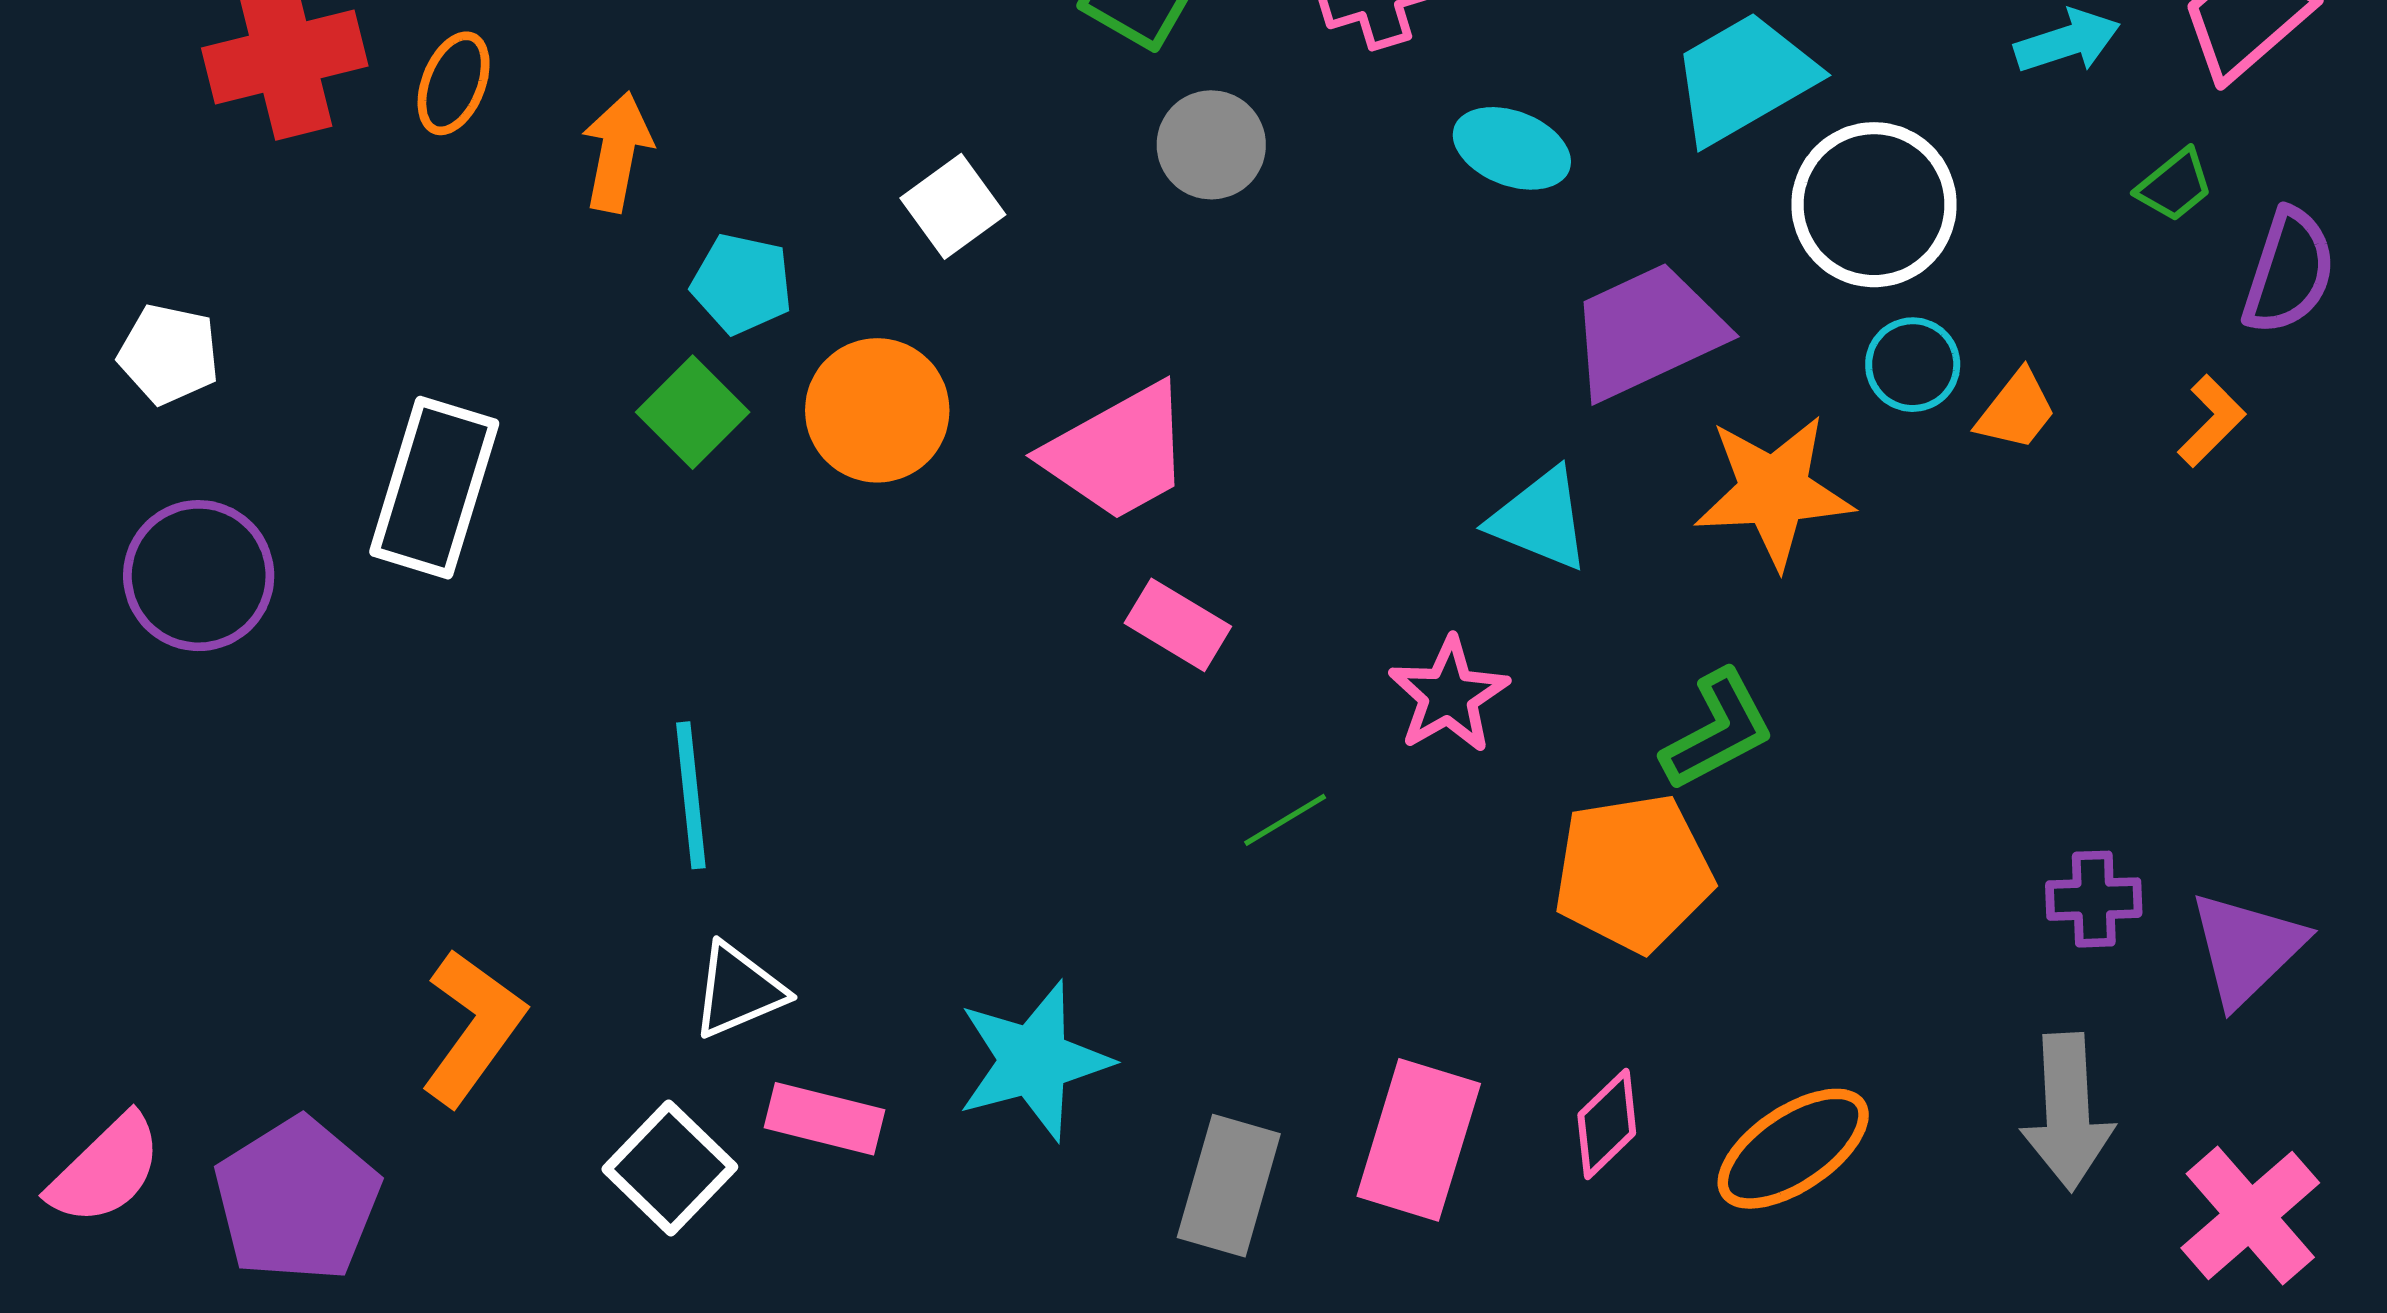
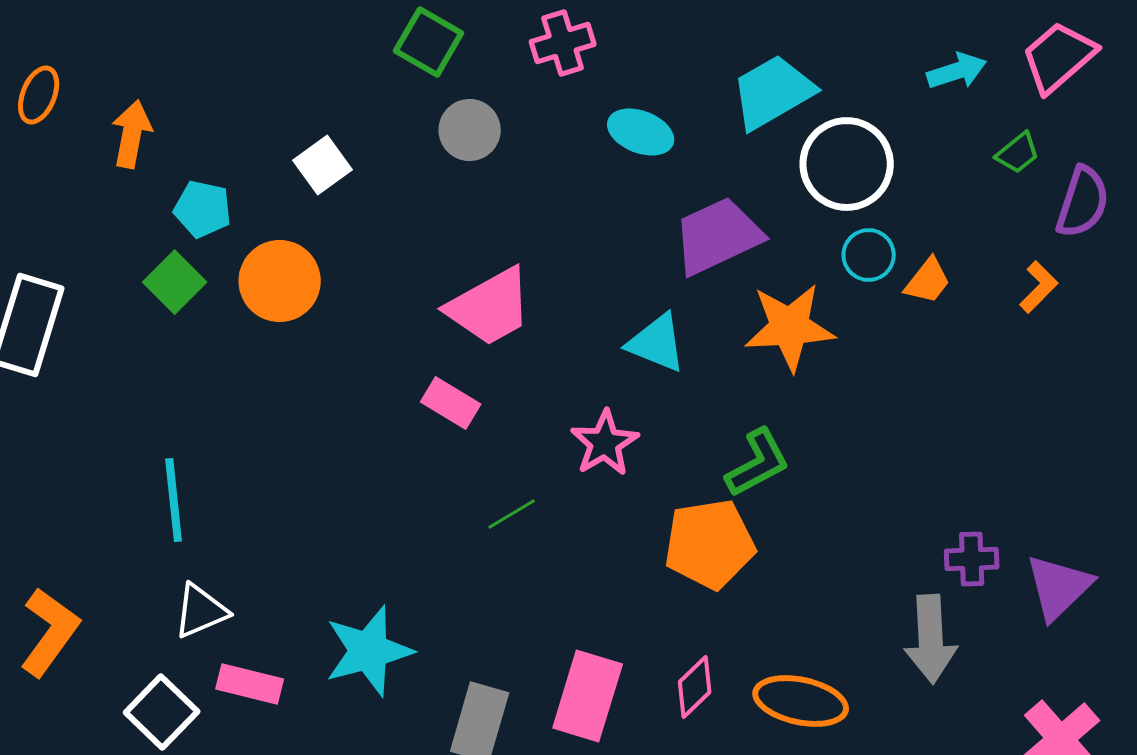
pink trapezoid: (1118, 453) -> (490, 307), moved
gray arrow: (2067, 1112) -> (931, 639), moved
orange ellipse: (1793, 1149) -> (801, 701), turned 46

